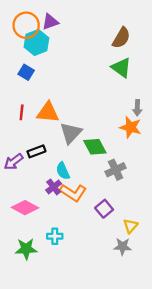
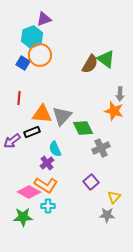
orange circle: (26, 25) -> (40, 55), moved
brown semicircle: (121, 38) -> (90, 64), moved
orange triangle: (48, 112) -> (42, 114), moved
orange L-shape: (73, 193) -> (46, 185), moved
pink diamond: (25, 208) -> (29, 192), moved

